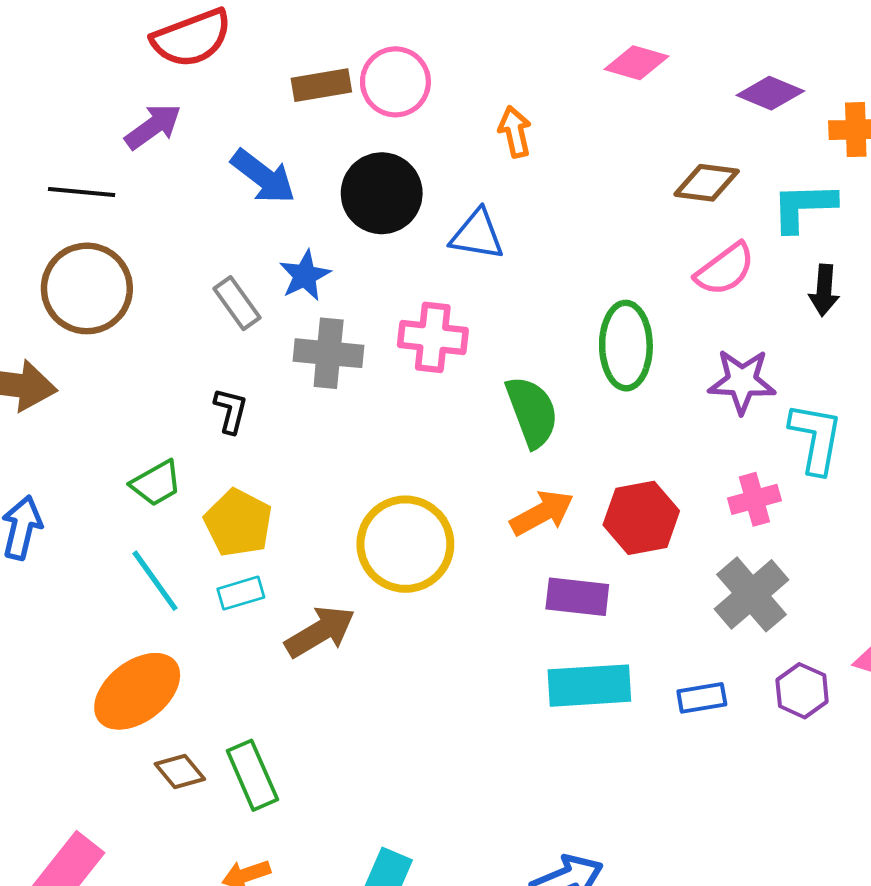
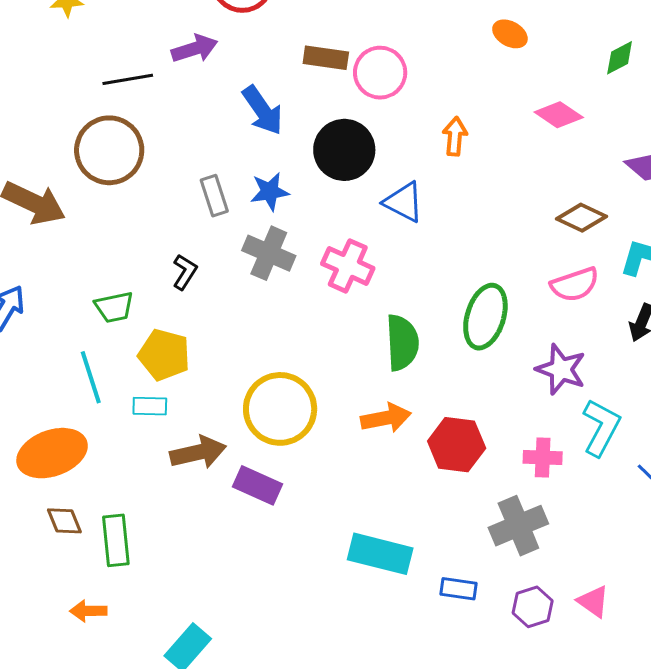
black line: (82, 192) -> (128, 79), turned -33
yellow pentagon: (238, 523) -> (164, 355), turned -30
purple rectangle: (577, 597) -> (258, 485), moved

